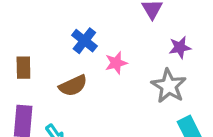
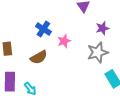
gray star: (169, 86) -> (98, 52), turned 30

